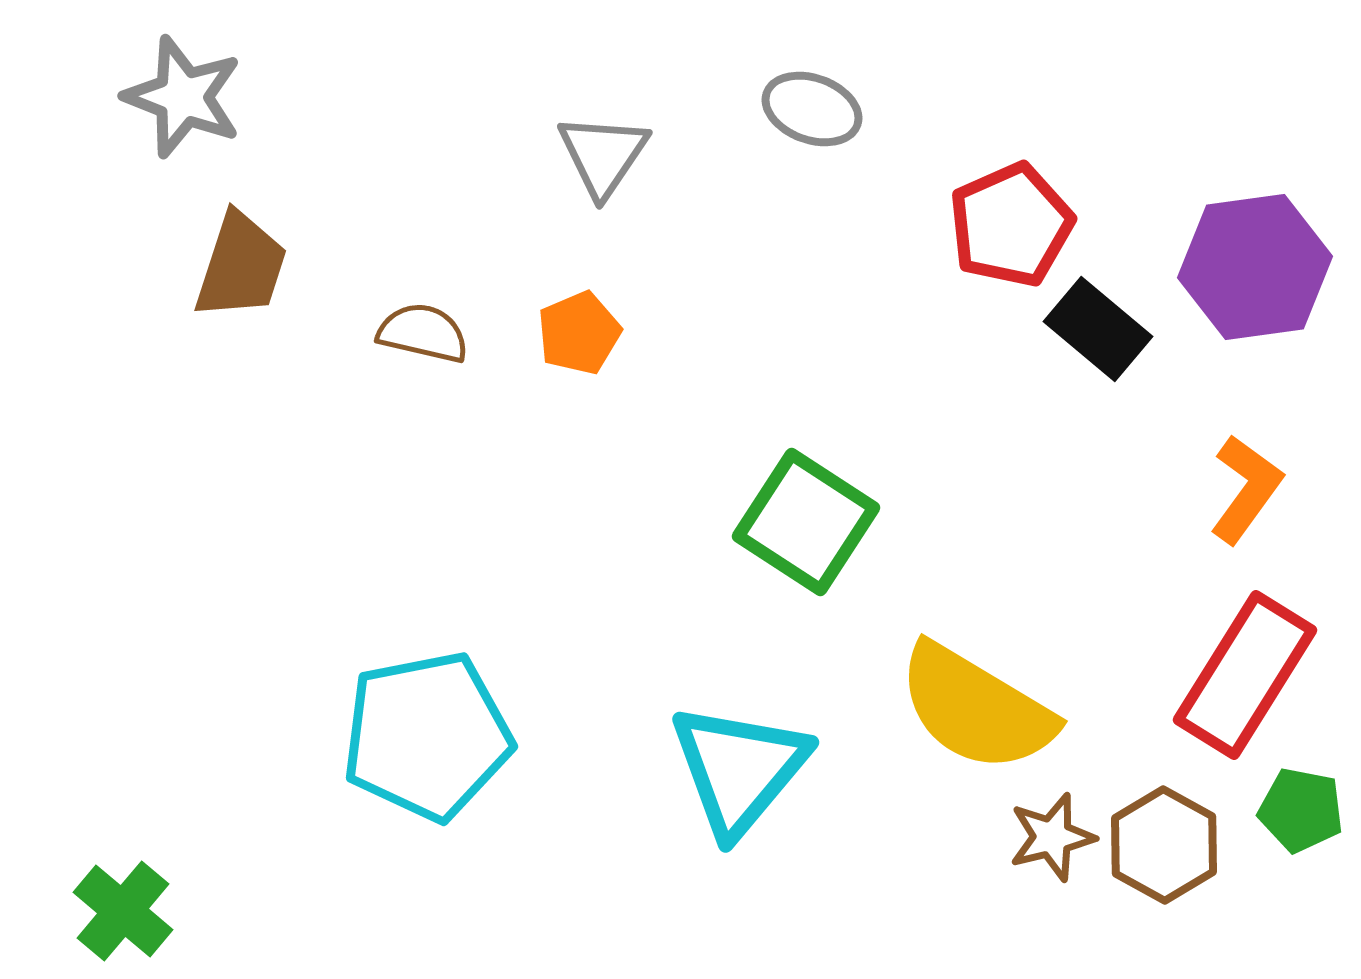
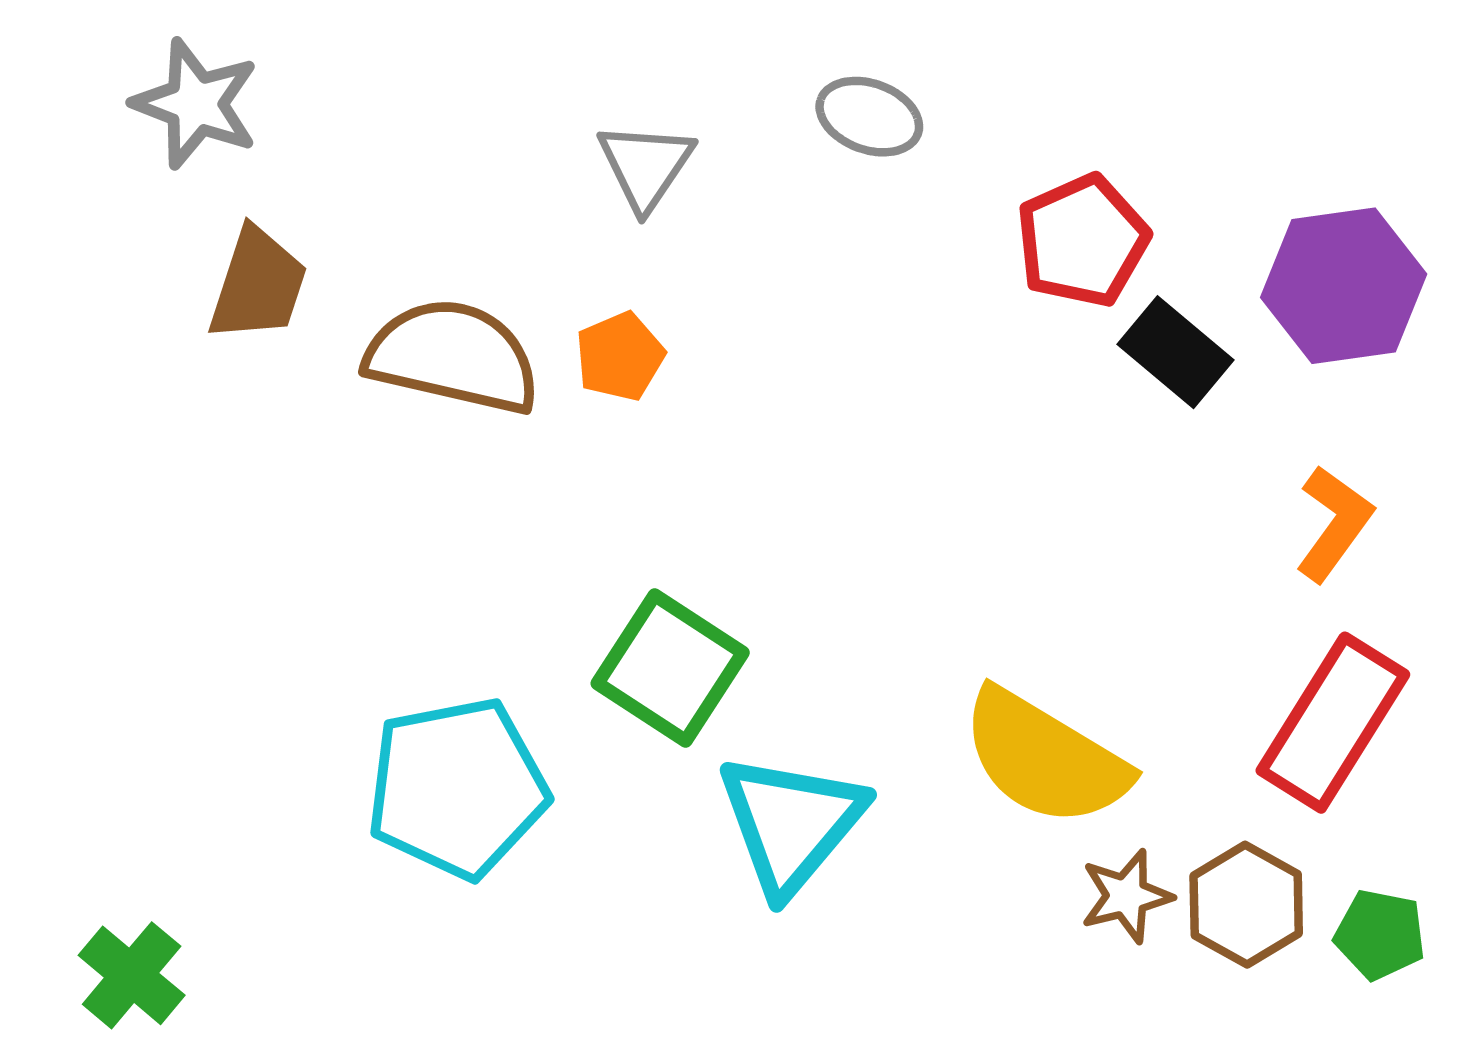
brown semicircle: (423, 333) -> (453, 356), size x1.8
green square: (806, 522) -> (670, 668), moved
green pentagon: (1301, 810) -> (1380, 935), moved

